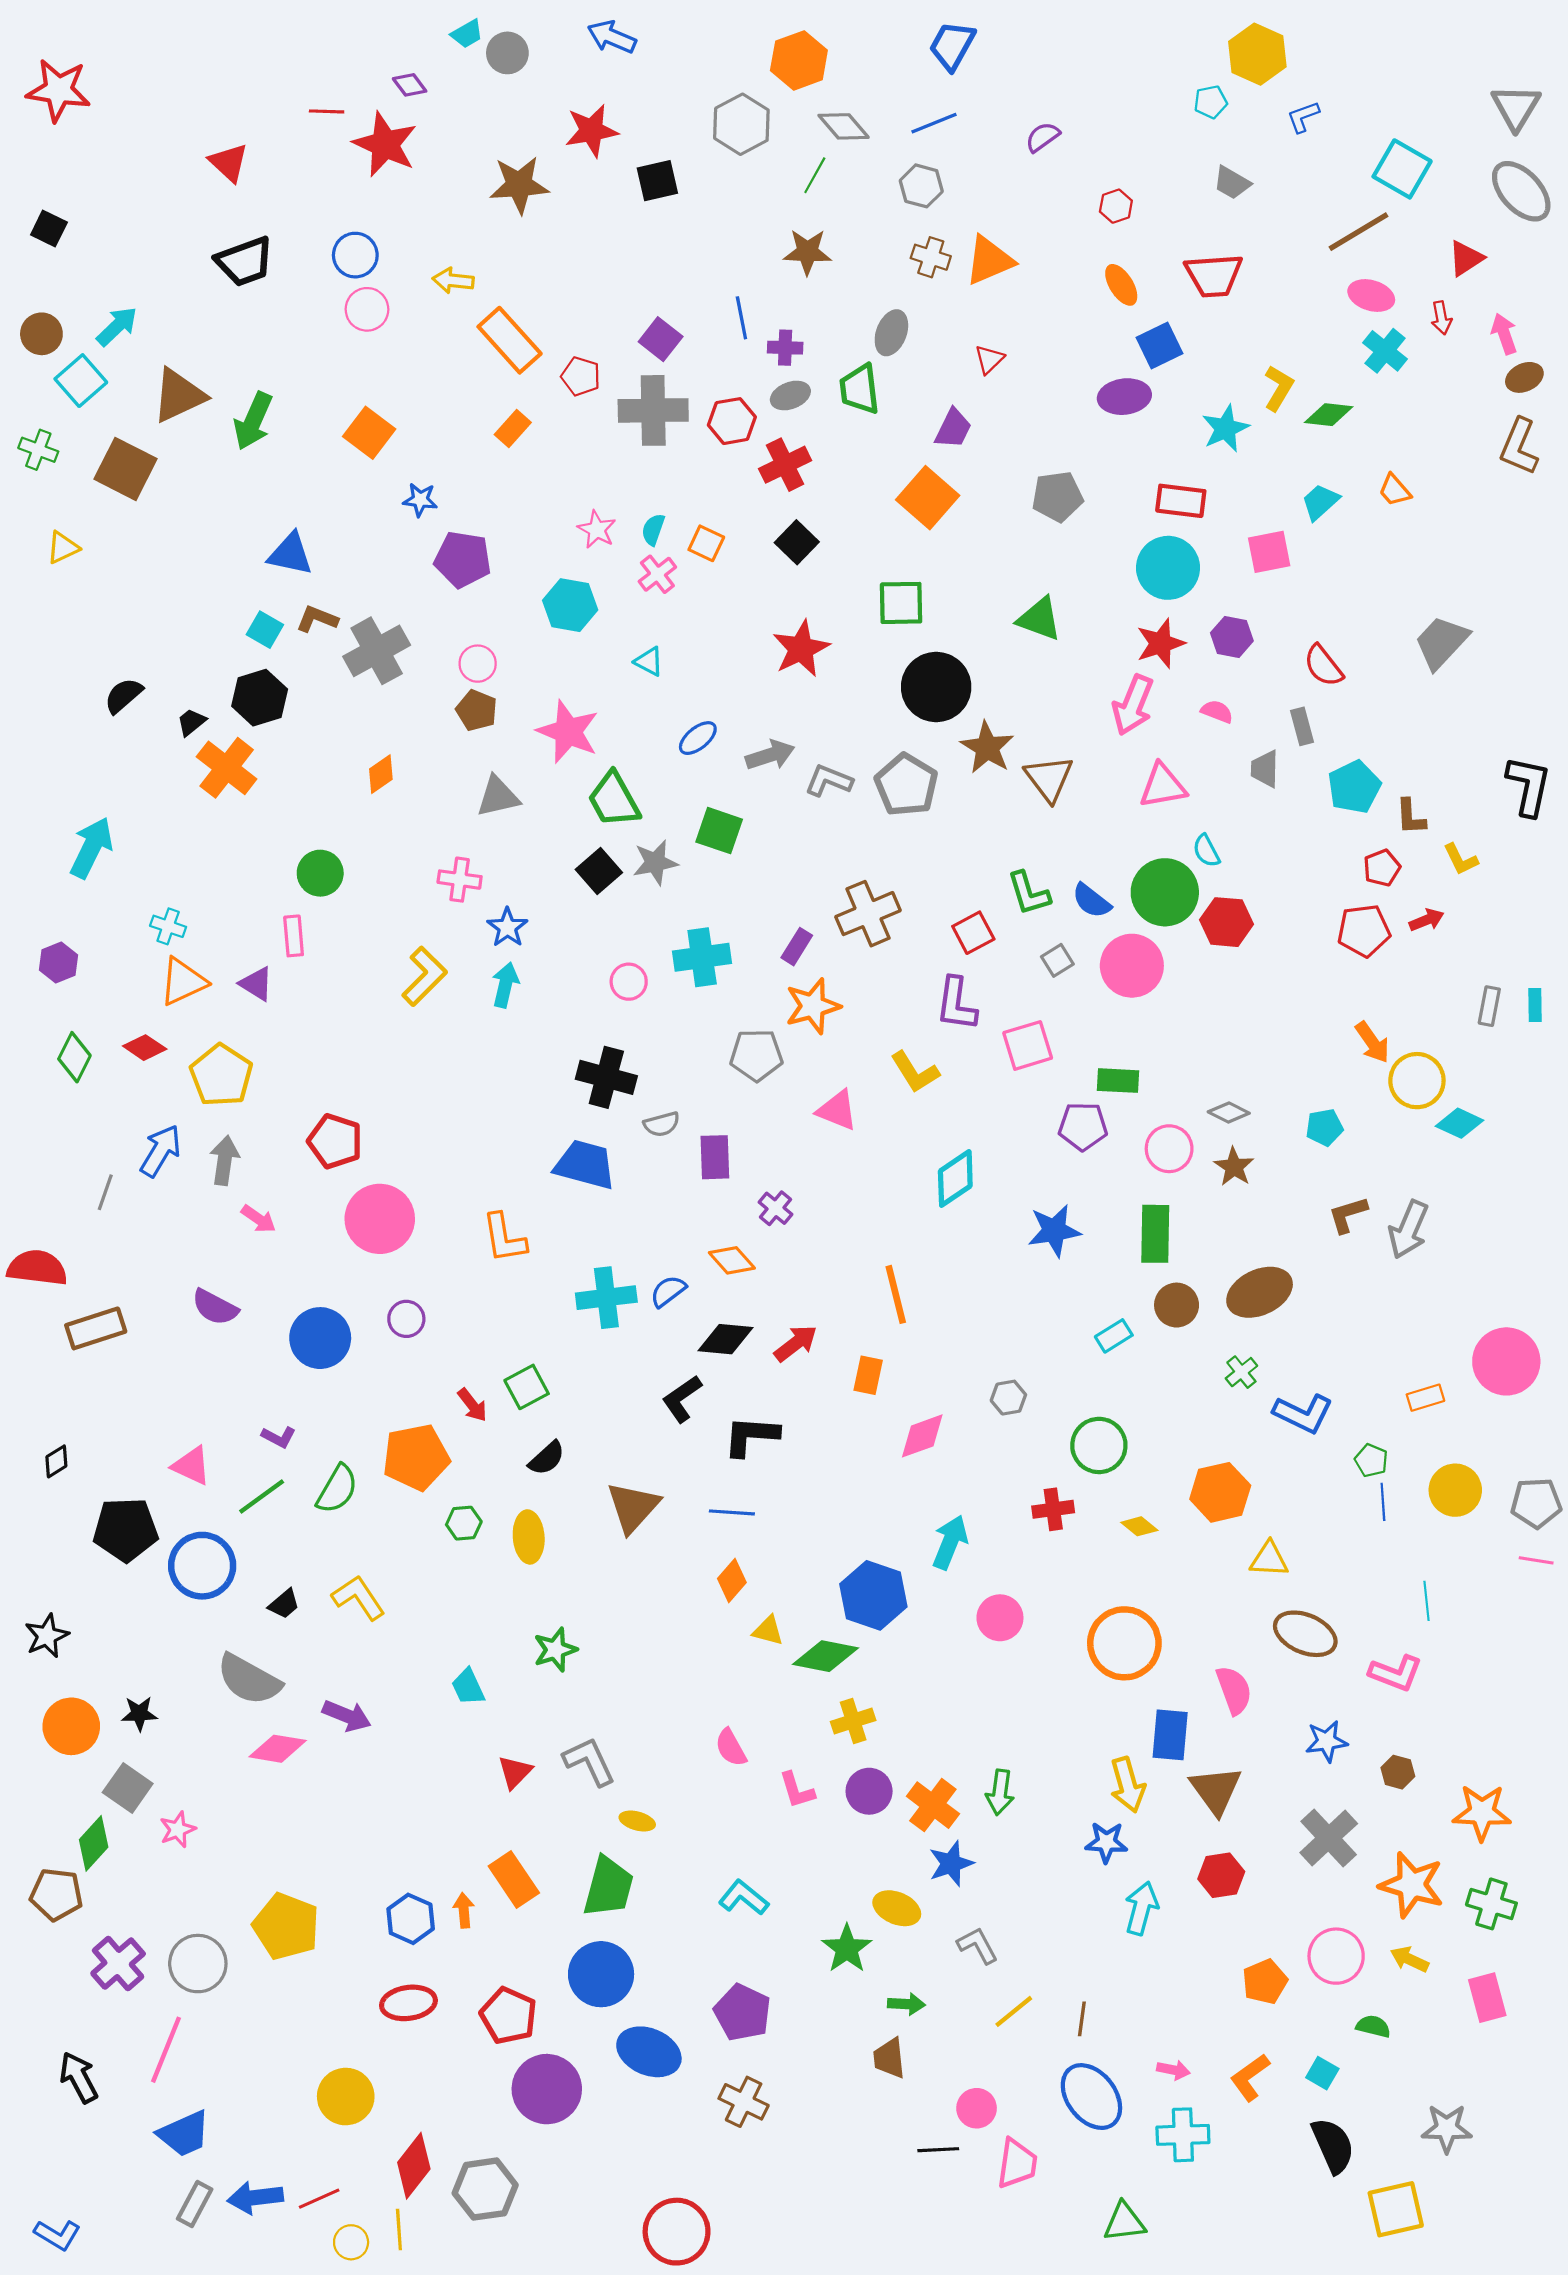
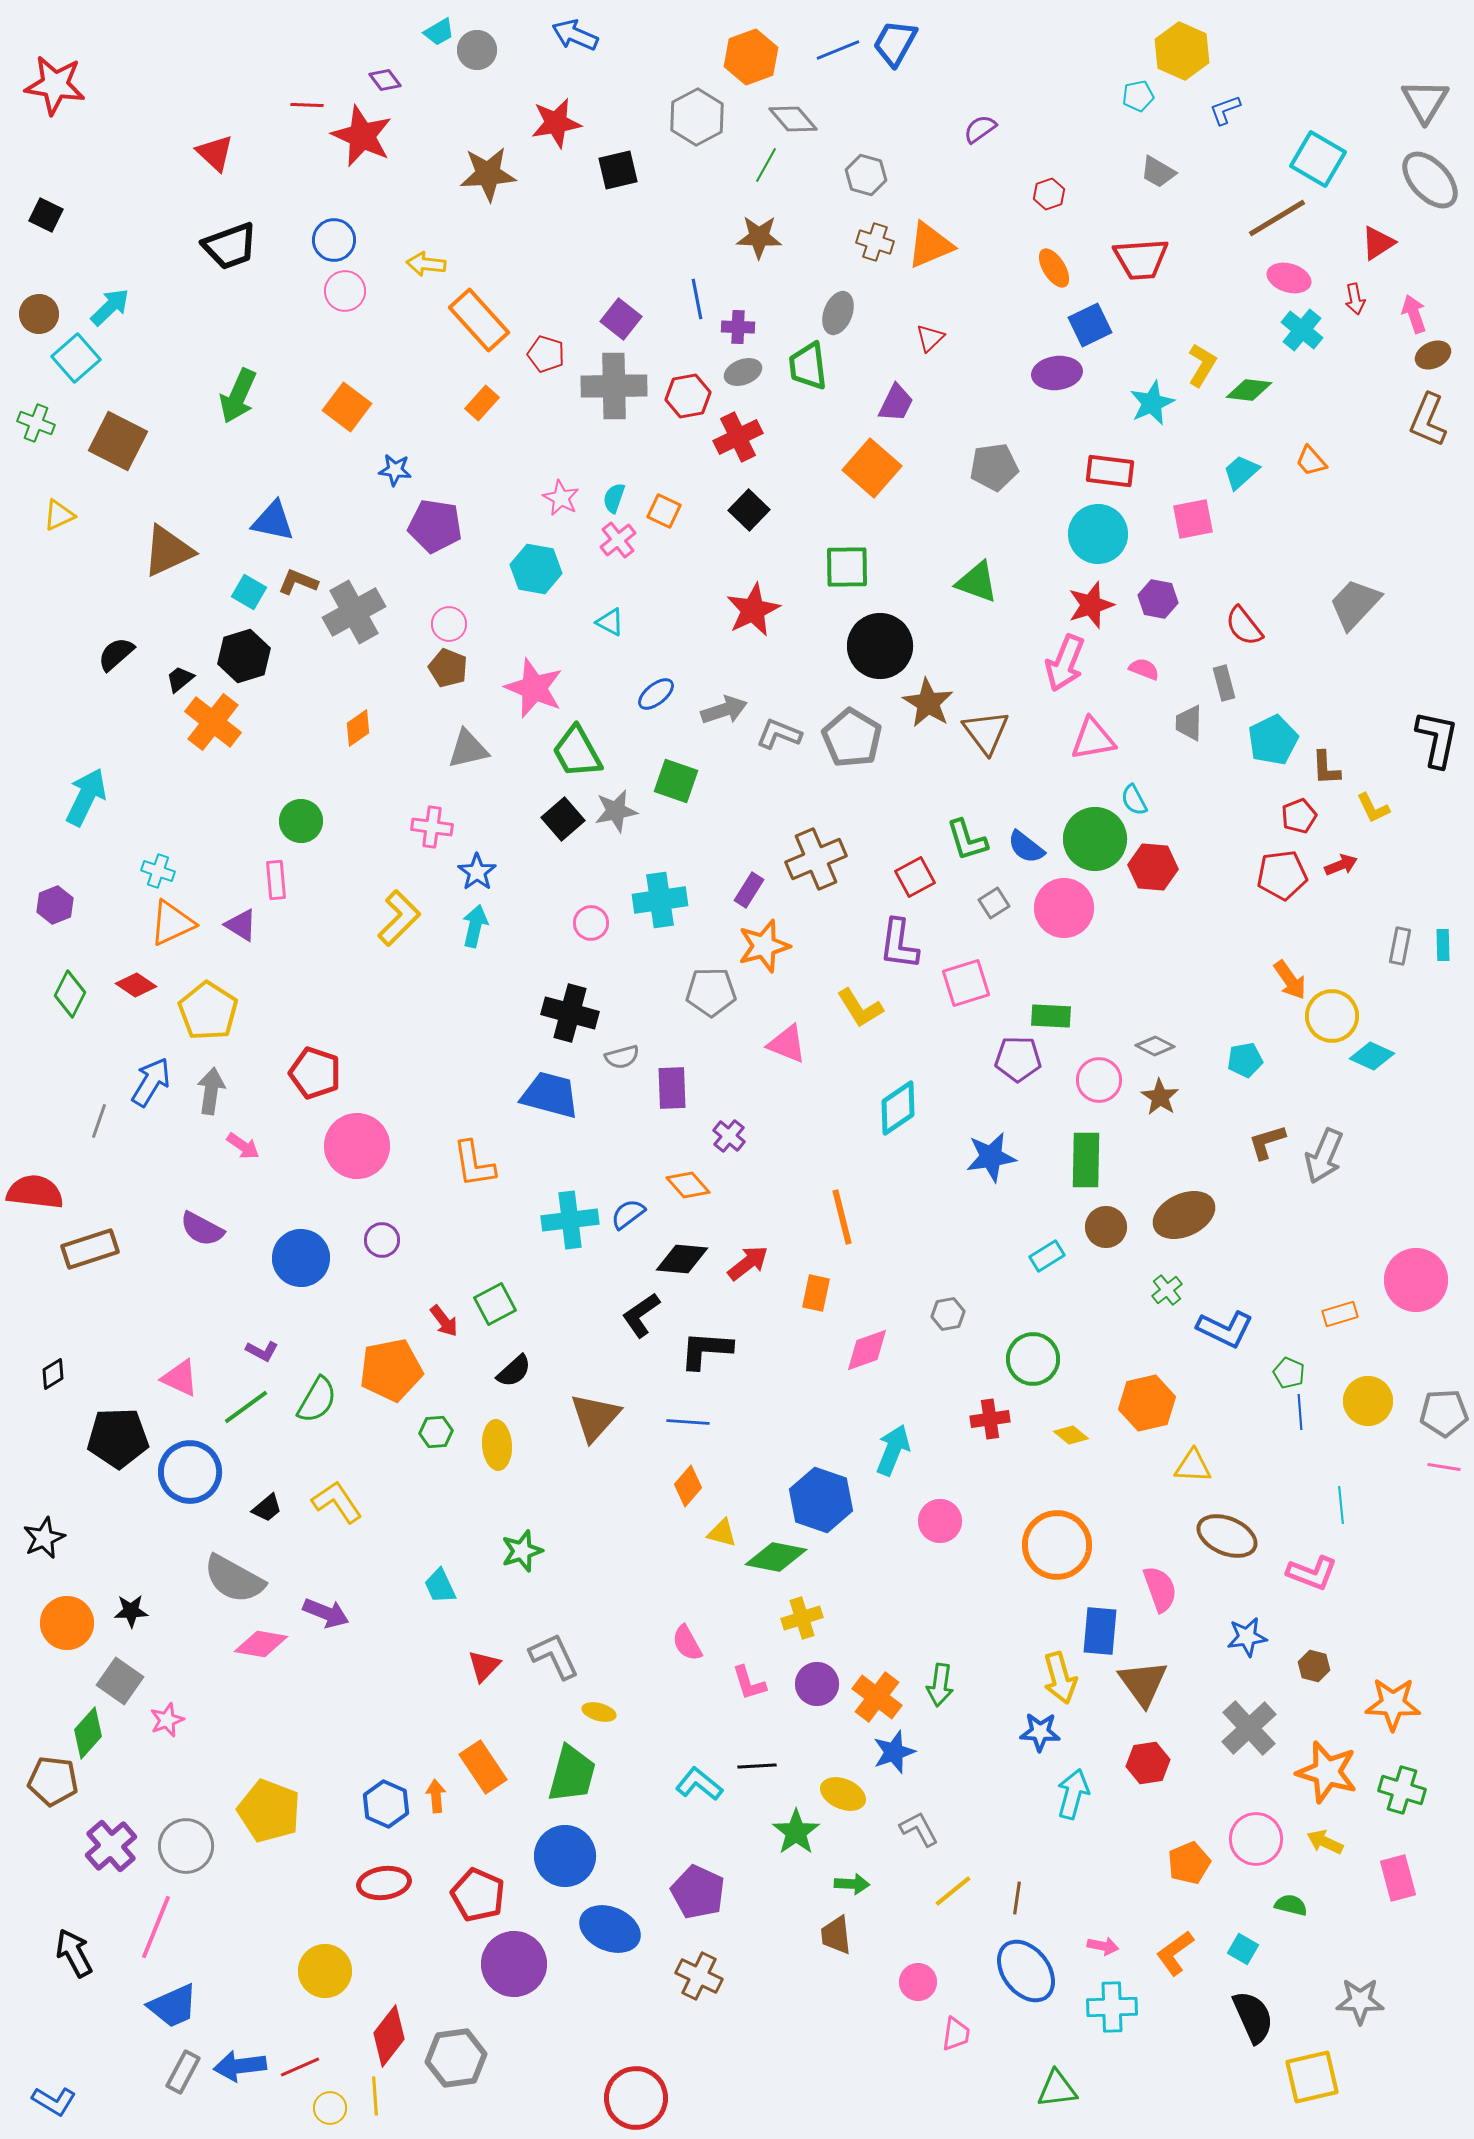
blue line: (934, 123) -> (838, 50), moved
brown triangle: (179, 395) -> (168, 551), moved
black line: (938, 2150) -> (757, 1766), moved
pink trapezoid: (1017, 2164) -> (956, 2034), size x0.7

